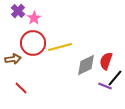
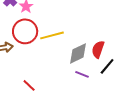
purple line: (105, 86) -> (82, 74), moved
red line: (21, 88) -> (29, 85), moved

